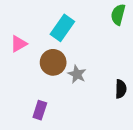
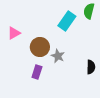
cyan rectangle: (62, 28) -> (67, 21), moved
purple rectangle: (40, 110) -> (37, 72), moved

